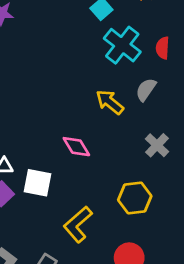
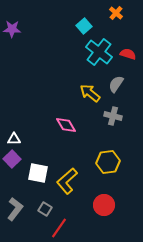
red semicircle: (163, 48) -> (128, 54), turned 105
gray cross: (157, 145) -> (113, 116), moved, turned -30
white square: (37, 183) -> (38, 173), moved

